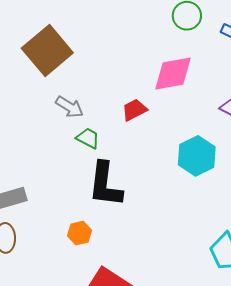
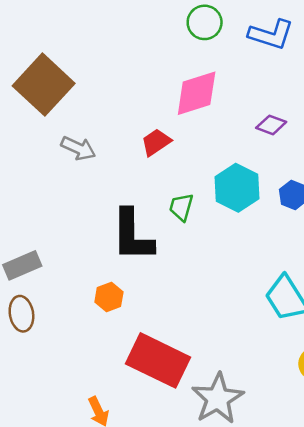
green trapezoid: (88, 138) -> (181, 207), moved, turned -95

